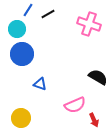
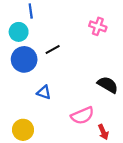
blue line: (28, 10) -> (31, 11), turned -40
black line: (48, 14) -> (53, 50), moved
pink cross: (89, 24) -> (98, 26), size x0.7

